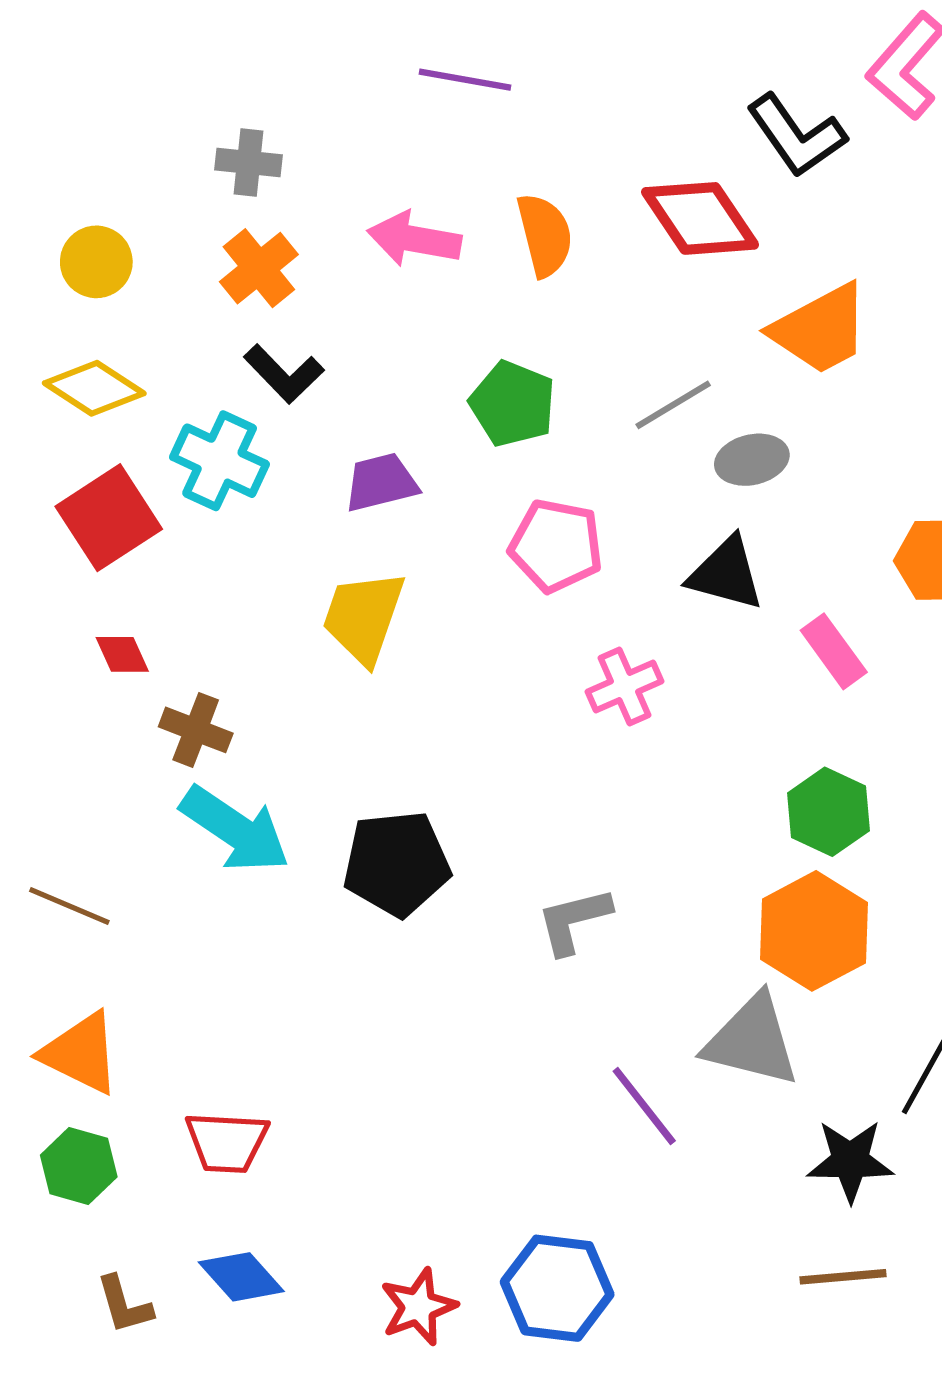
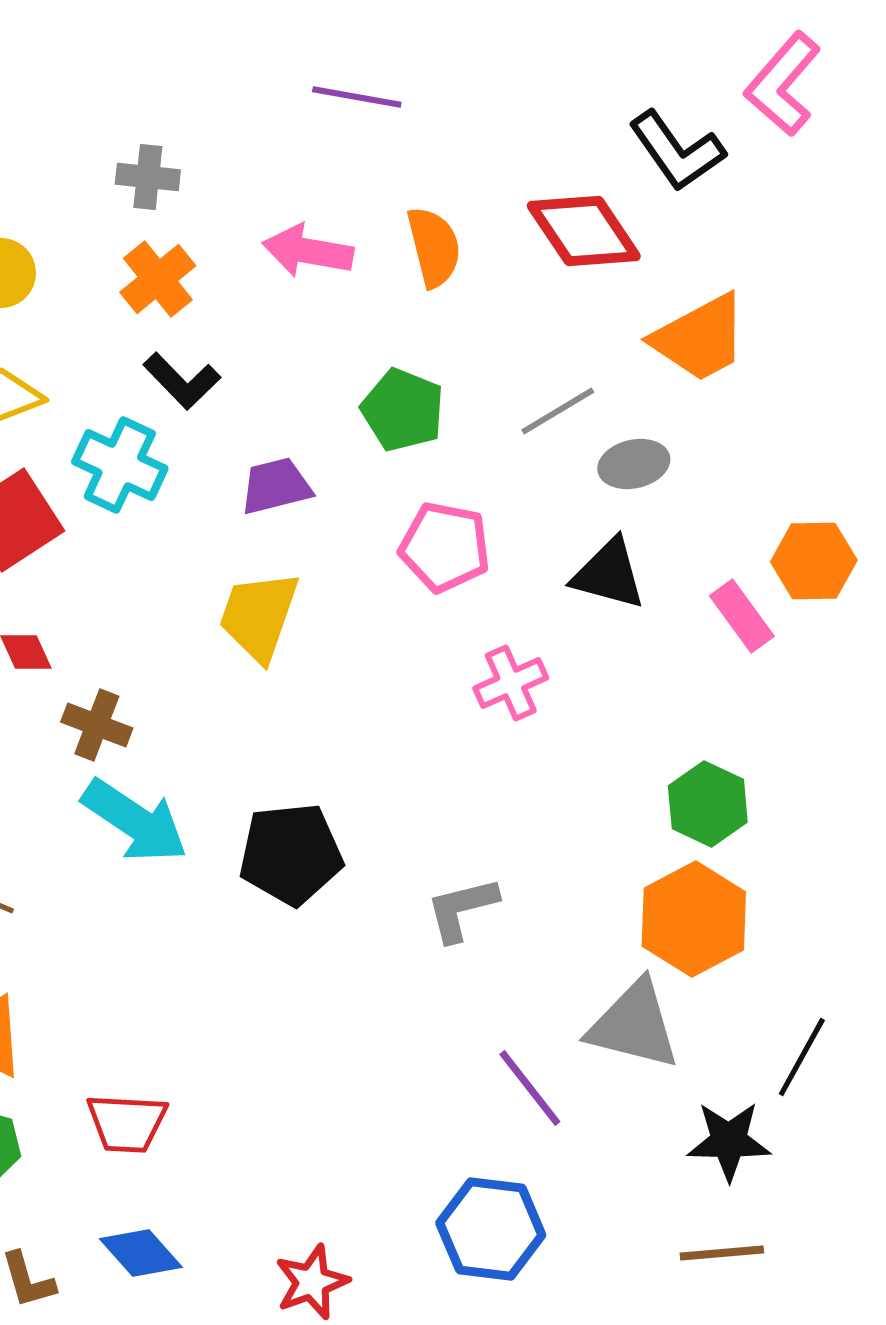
pink rectangle: (834, 651) -> (742, 616), moved
blue hexagon: (557, 1288) -> (491, 1229), moved

